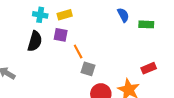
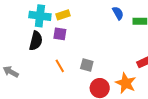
cyan cross: (40, 15) -> (40, 16), size x1.5
orange line: (78, 51) -> (60, 66), moved

